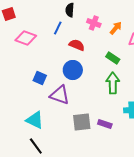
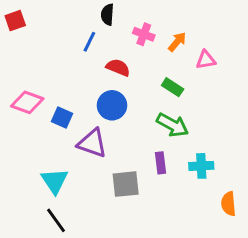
pink diamond: (26, 38) -> (27, 102), moved
green arrow: (113, 83) -> (173, 125), turned 120
cyan triangle: (35, 120) -> (54, 181), turned 30
purple rectangle: (105, 124) -> (160, 163), moved, turned 64

